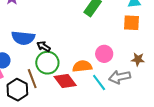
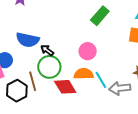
pink circle: (104, 54) -> (88, 51), moved
cyan line: (99, 83) -> (101, 80), moved

